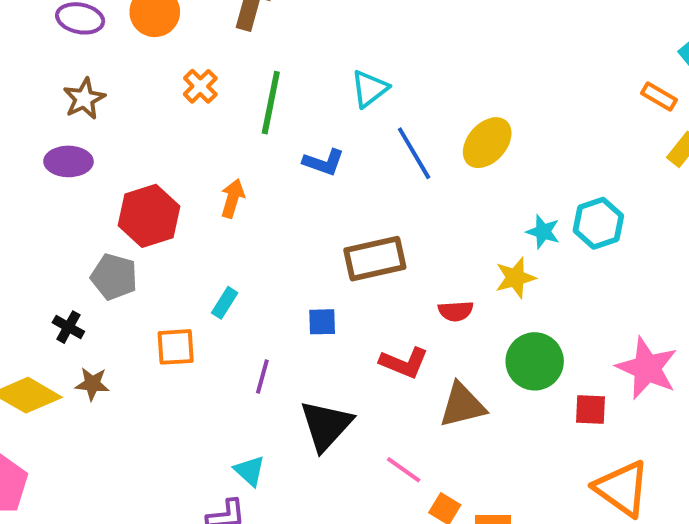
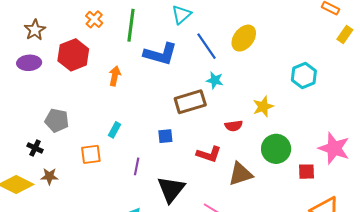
blue L-shape: (324, 162) -> (160, 54), size x1.6
red hexagon: (149, 216) -> (73, 55), moved
cyan star: (543, 232) -> (215, 80), moved

